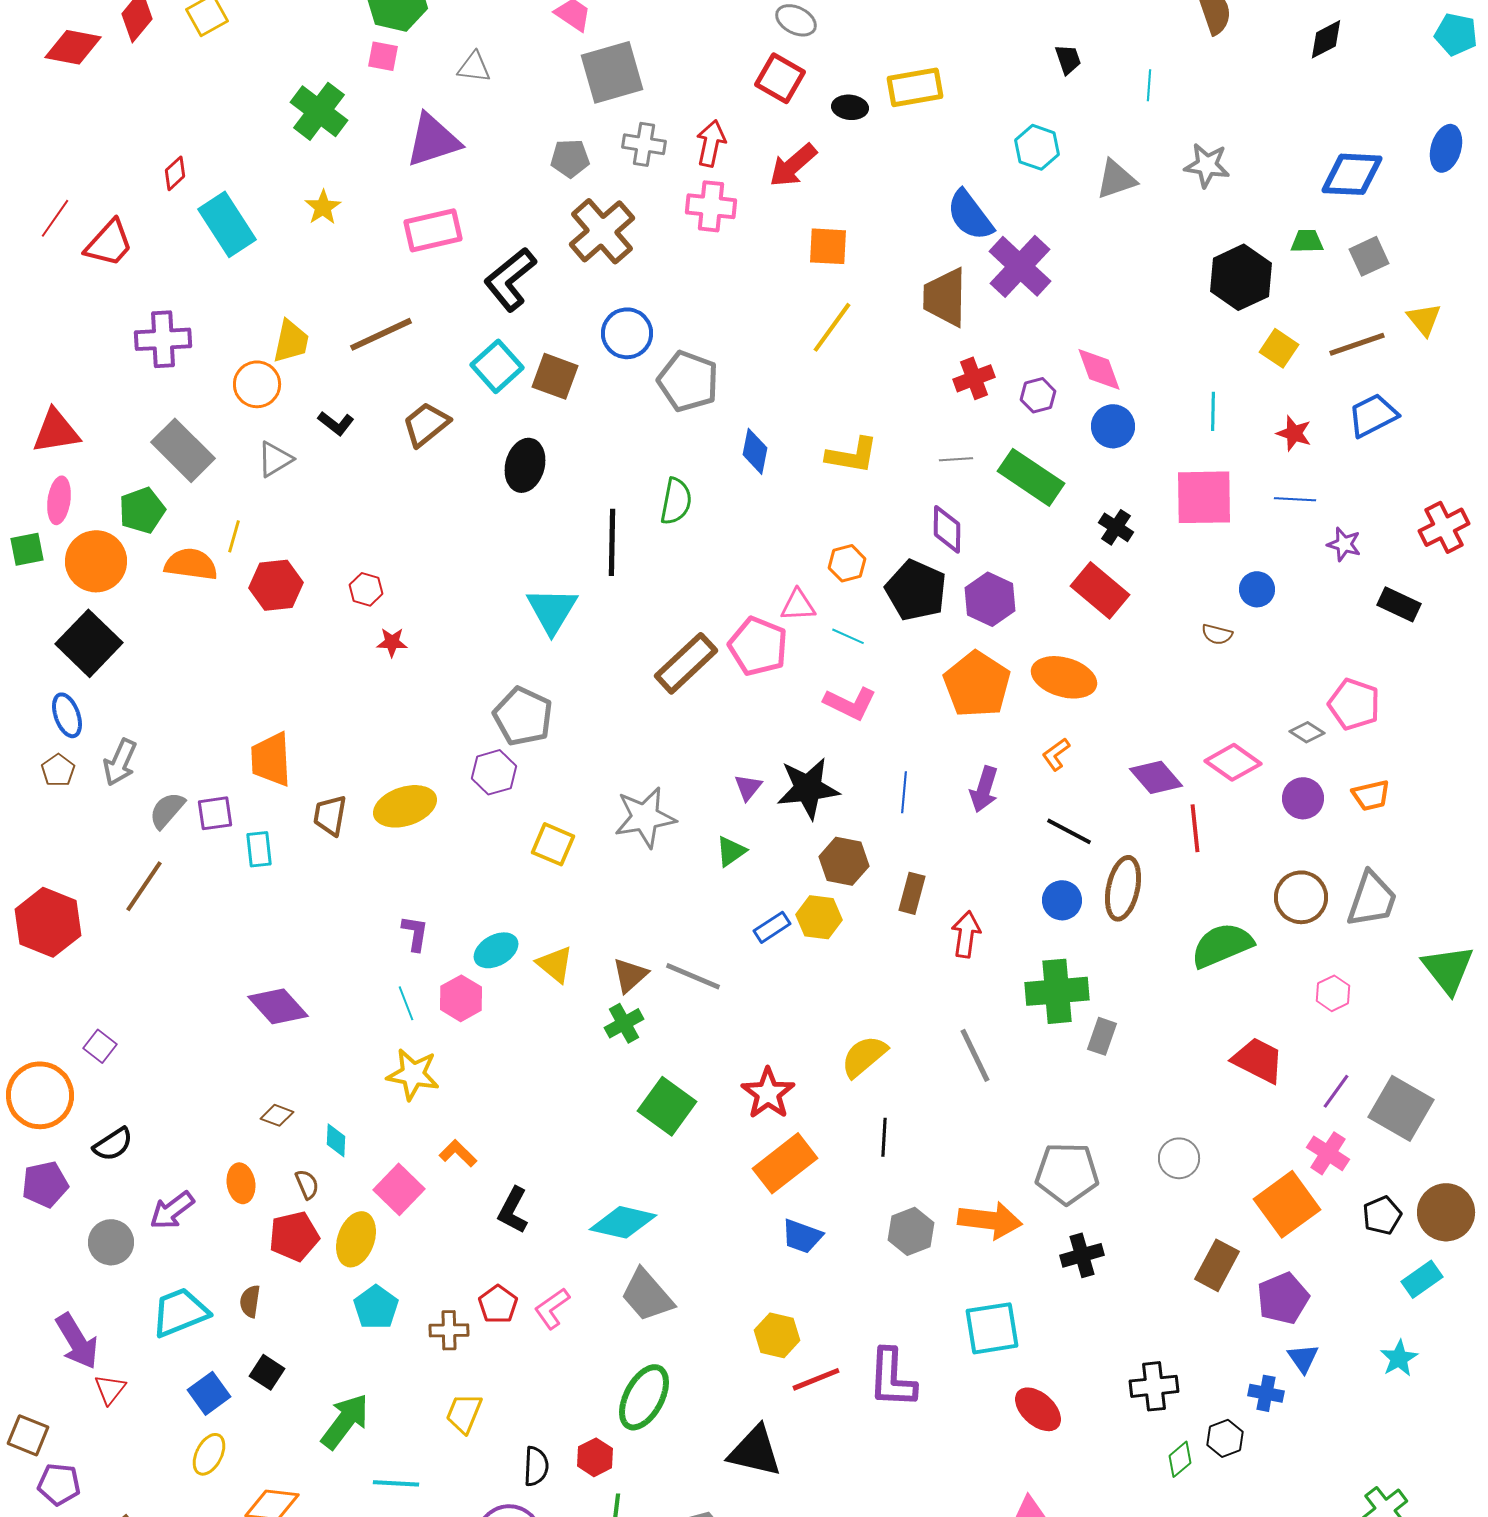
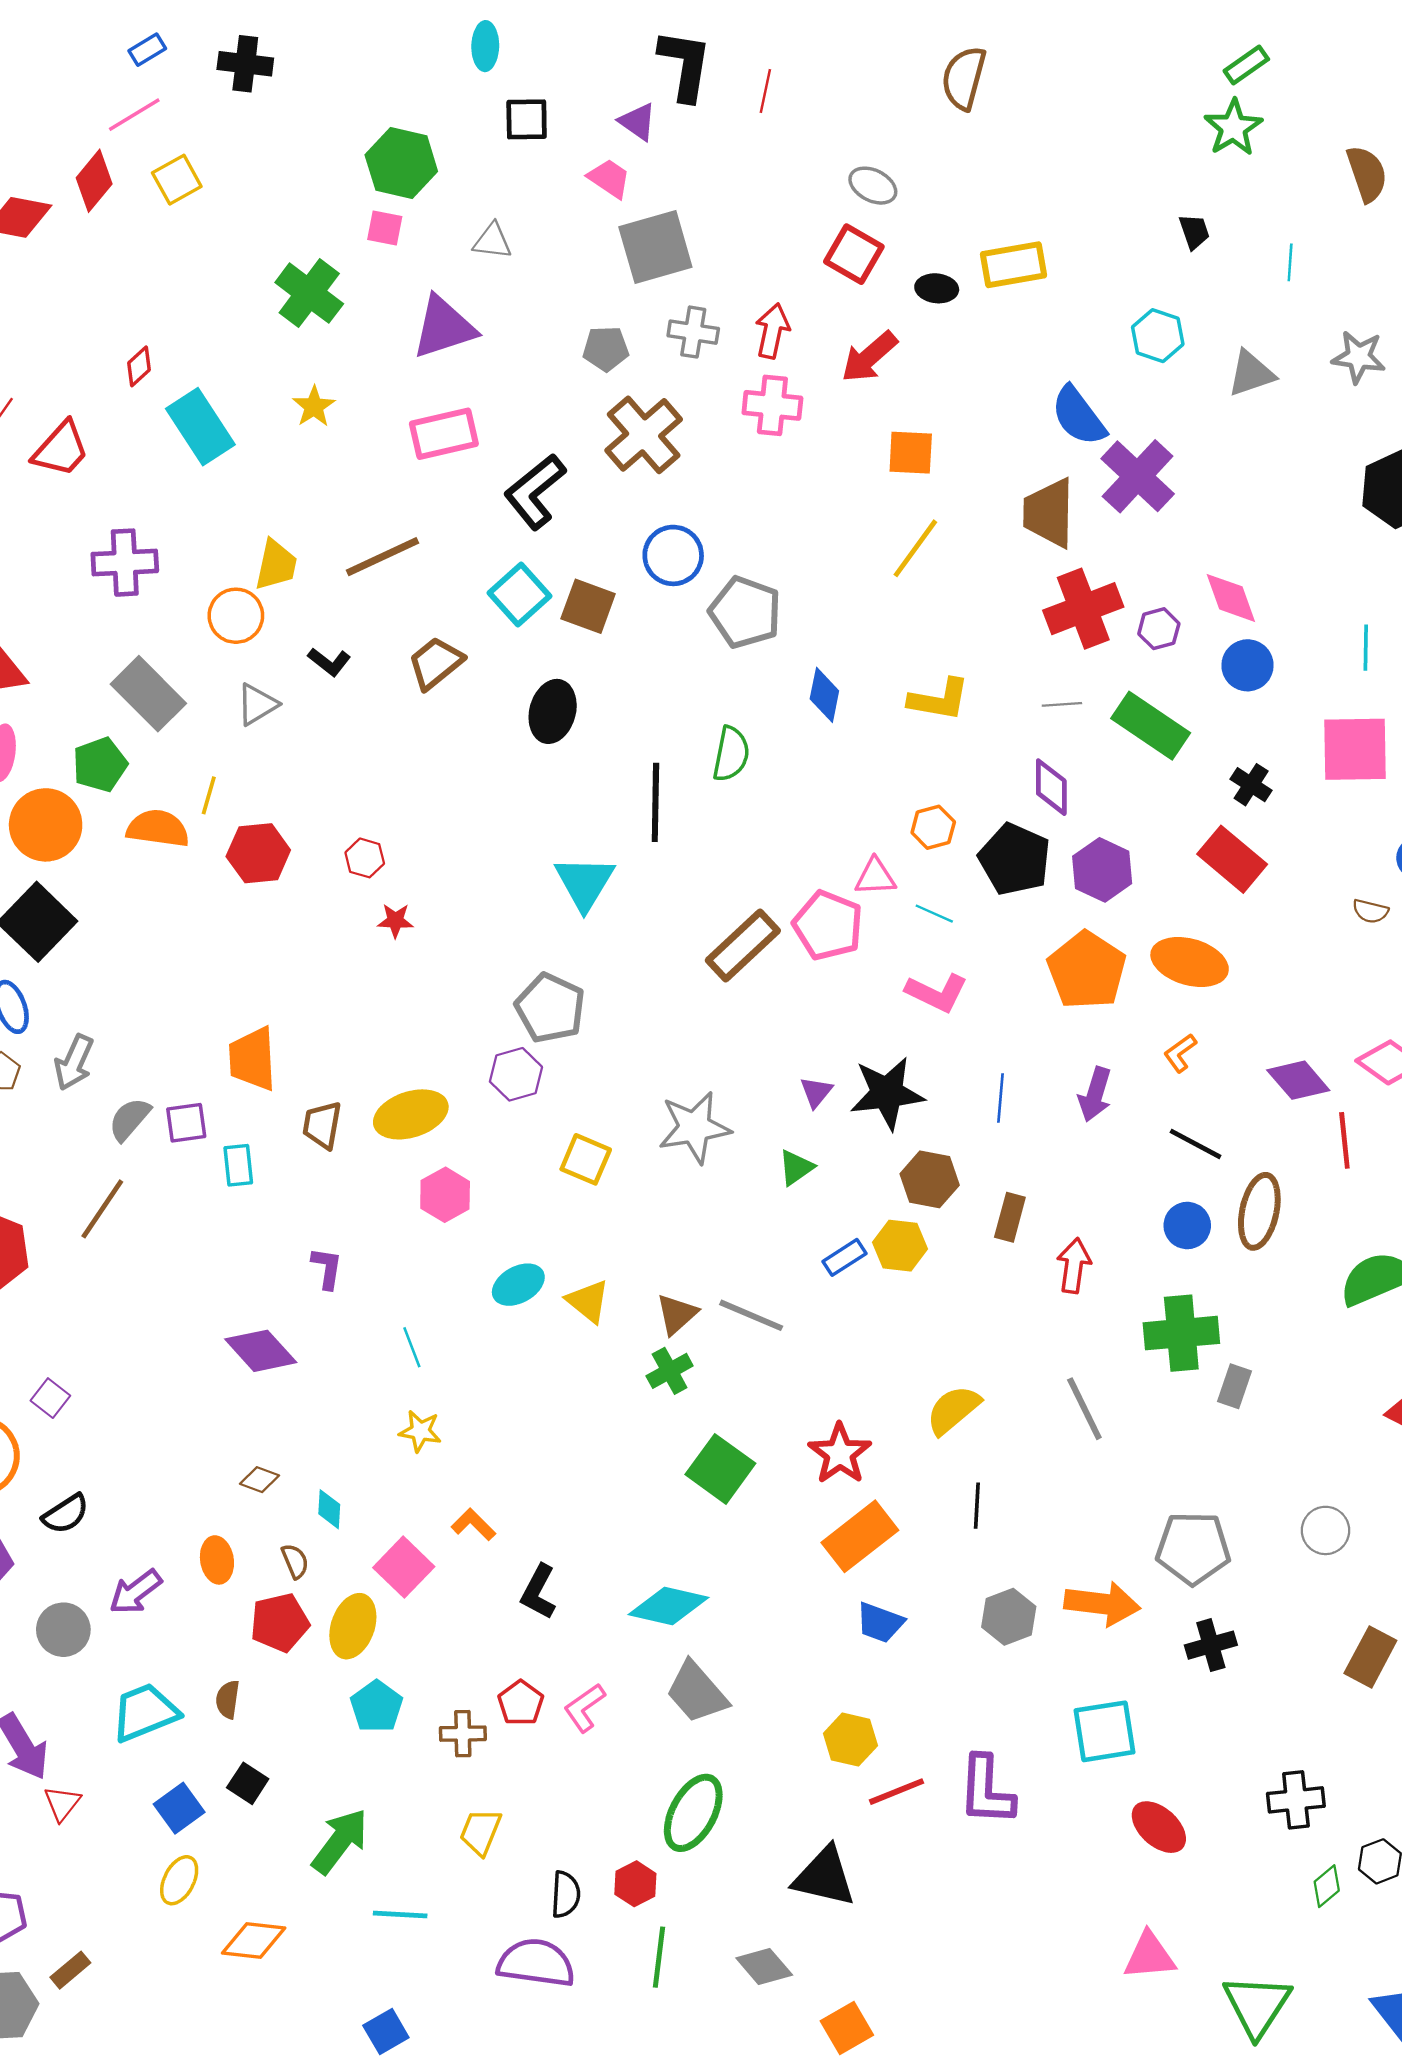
red cross: (974, 378) -> (1083, 609), size x1.6
purple L-shape: (415, 933) -> (327, 1268), moved
pink hexagon: (461, 998) -> (445, 1195), moved
yellow star: (413, 1074) -> (420, 1431), size x0.7

